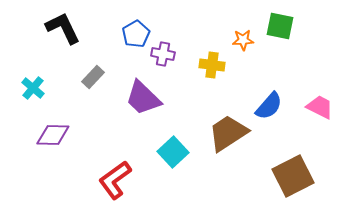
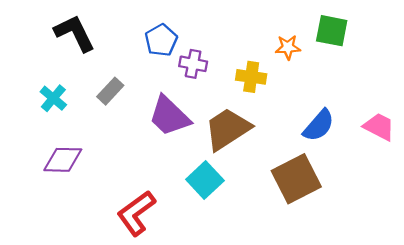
cyan cross: (33, 88) -> (53, 98), moved
brown trapezoid: (228, 133) -> (227, 129), moved
brown square: (293, 176) -> (296, 179), moved

